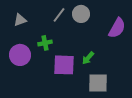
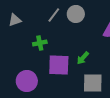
purple circle: (20, 55) -> (27, 81), moved

